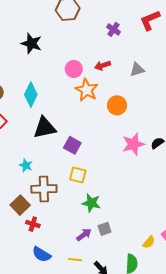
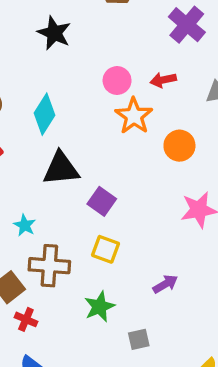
purple cross: (114, 29) -> (187, 25), size x1.6
green star: (91, 203) -> (100, 307), moved, turned 30
purple arrow: (84, 235) -> (165, 284), moved

